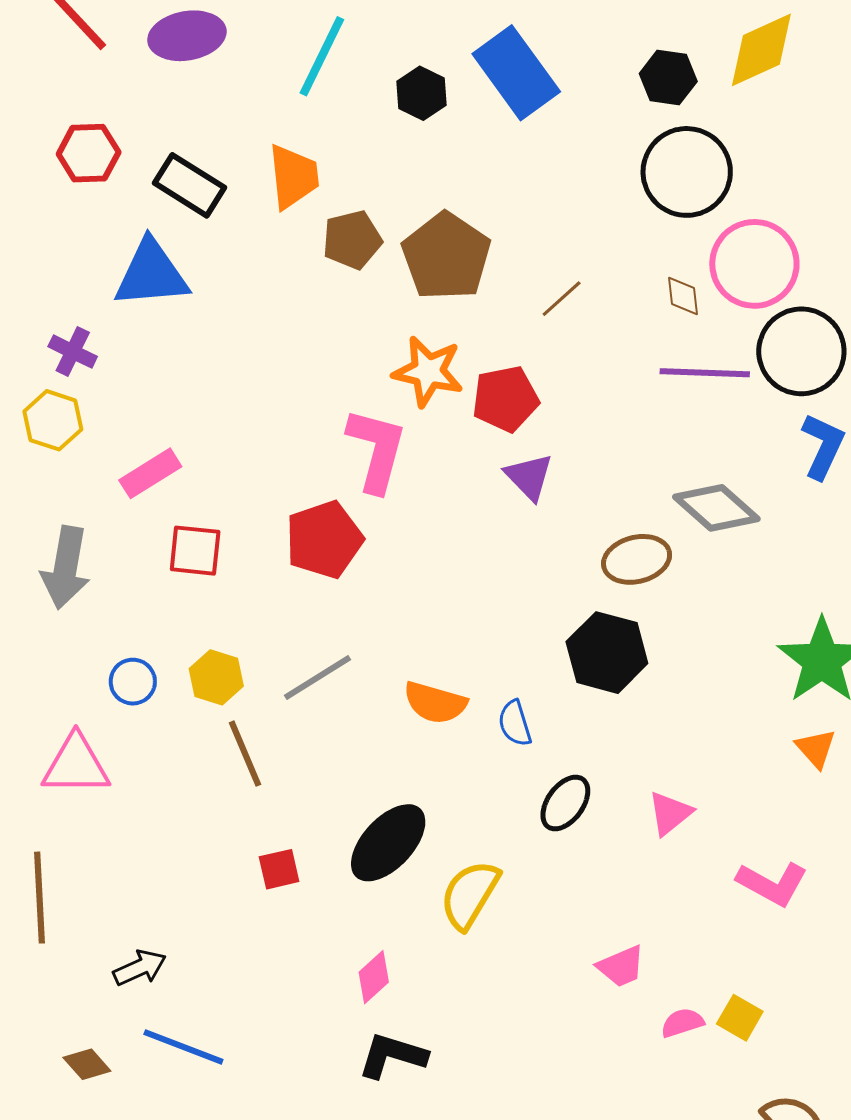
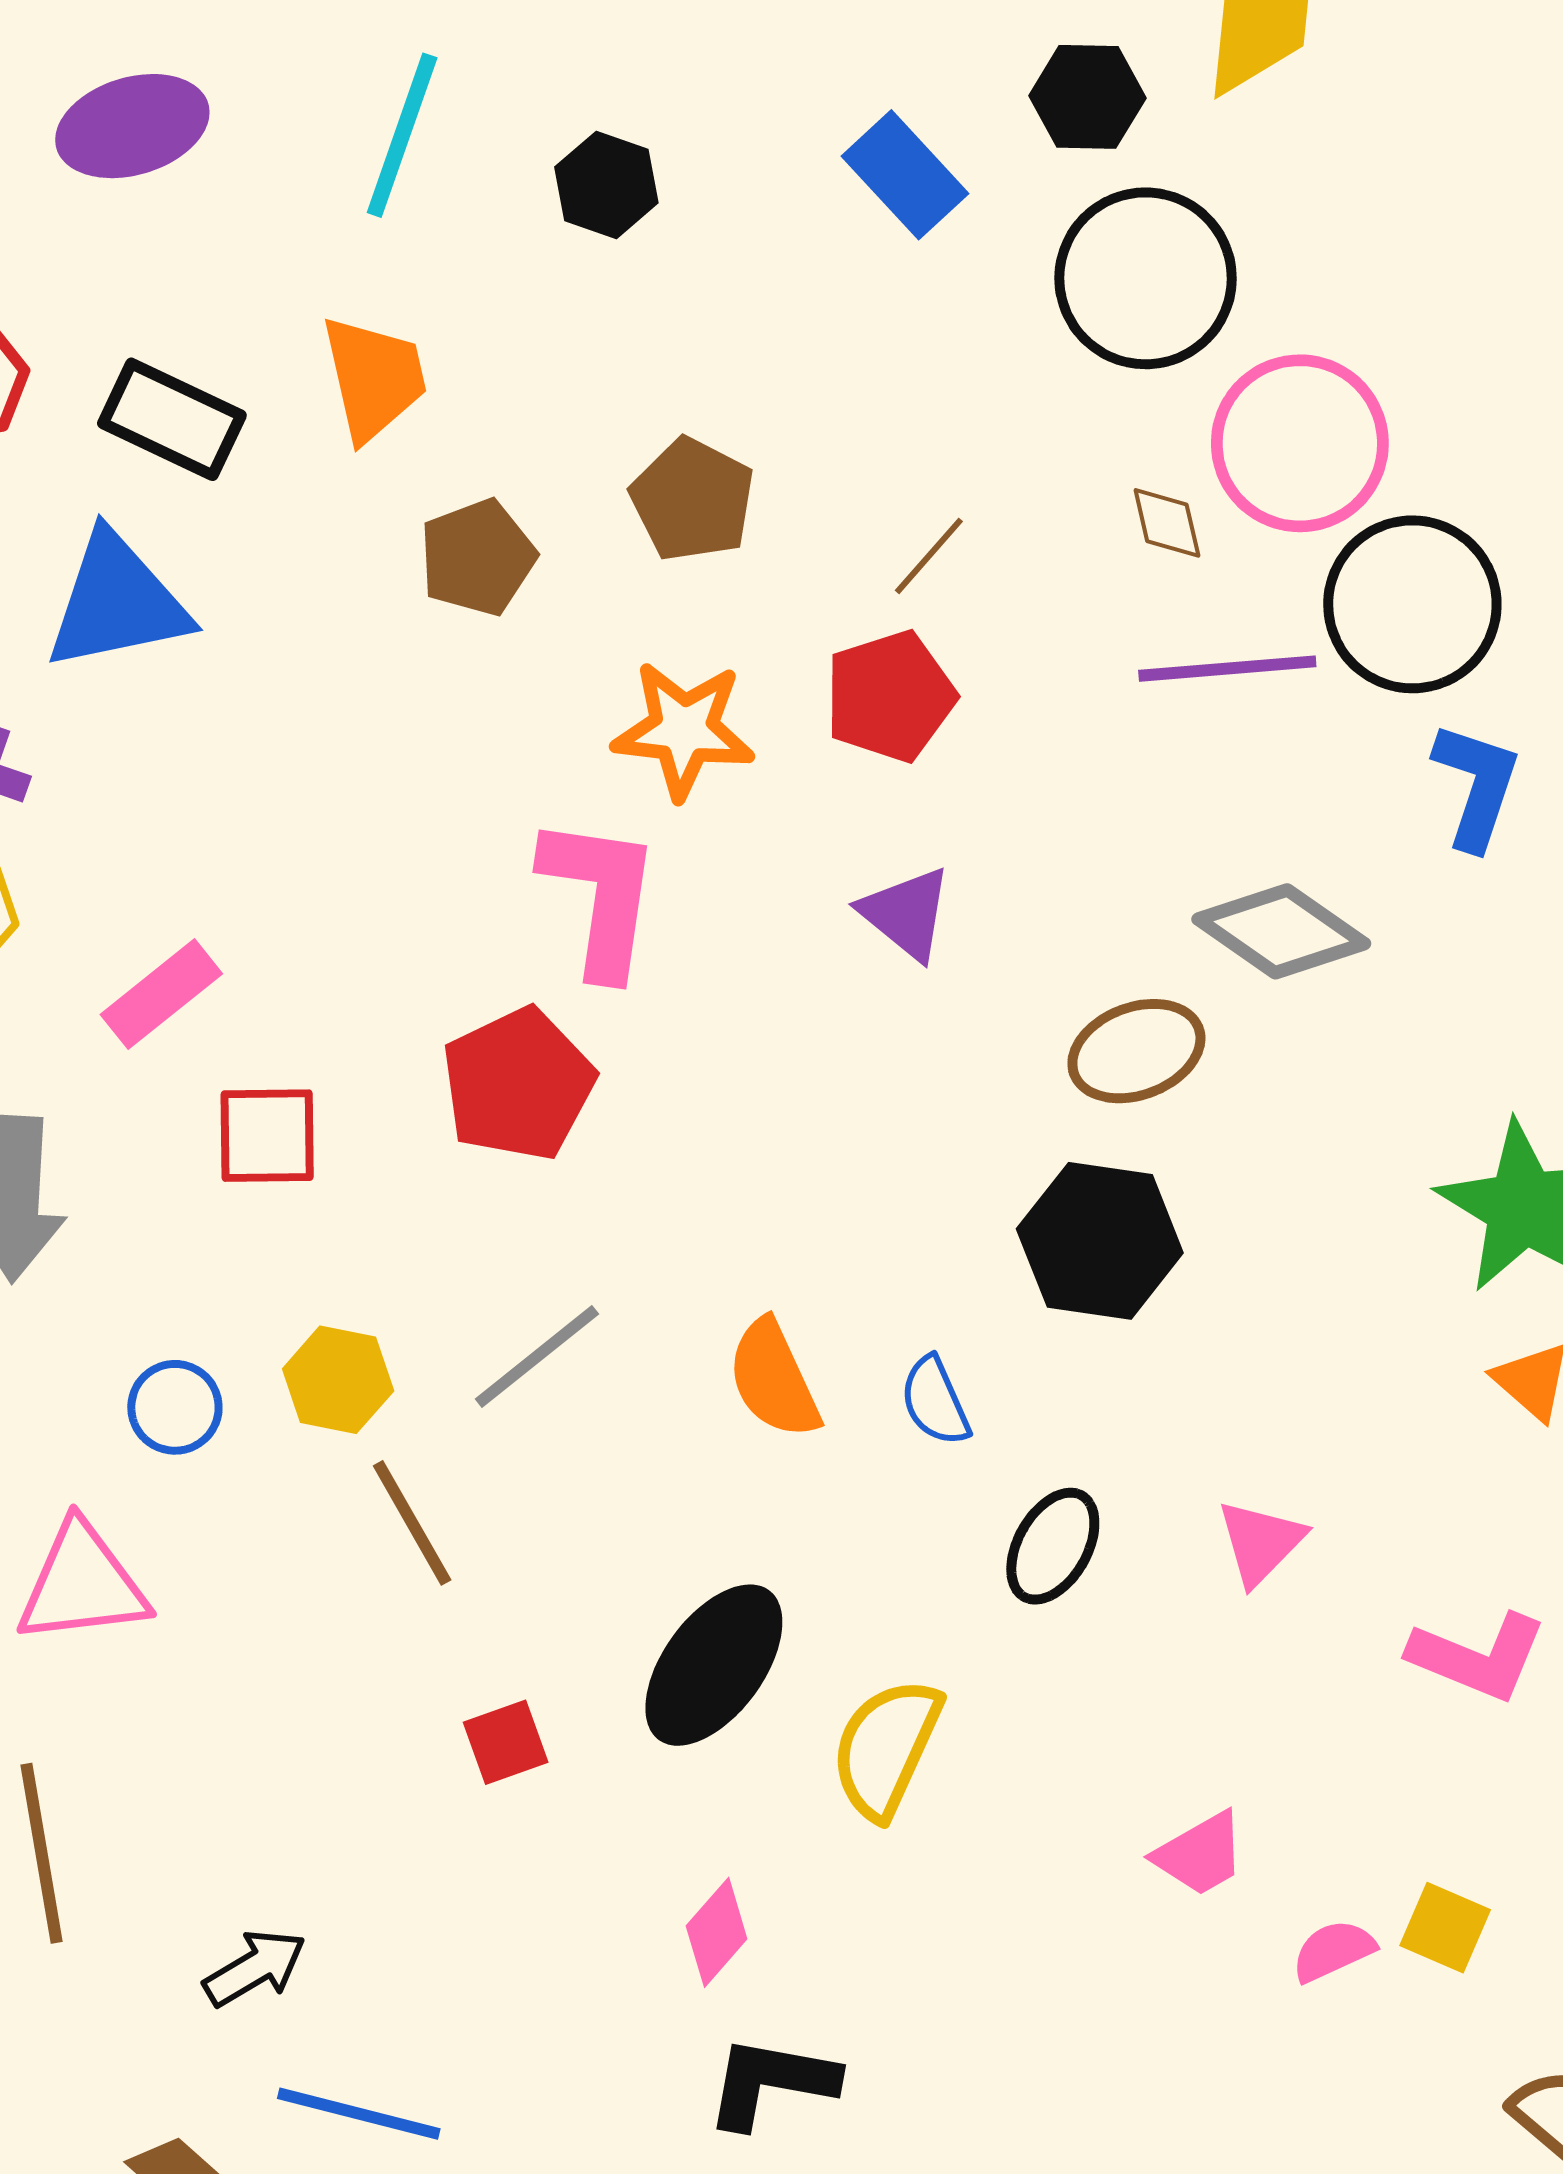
blue rectangle: (516, 73) -> (905, 175), moved, size x0.7
brown pentagon: (352, 240) -> (477, 557), moved
brown pentagon: (446, 256) -> (693, 500), size x0.7
red pentagon: (505, 399) -> (890, 696), moved
orange semicircle: (435, 703) -> (774, 1379), turned 56

